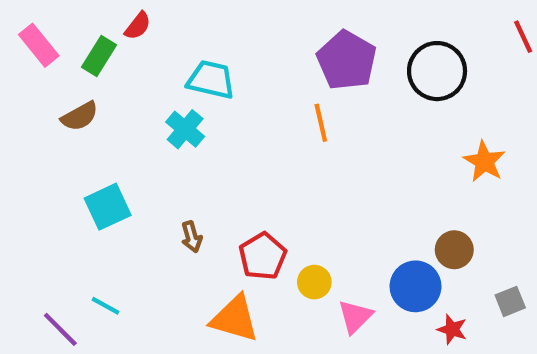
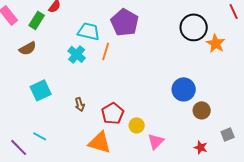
purple pentagon: (347, 60) -> (125, 22), moved
orange line: (321, 123) -> (106, 51), moved, turned 30
orange star: (484, 161) -> (216, 43), moved
blue circle: (416, 286) -> (184, 89), moved

